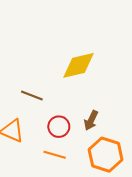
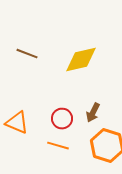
brown line: (32, 95) -> (27, 54), moved

